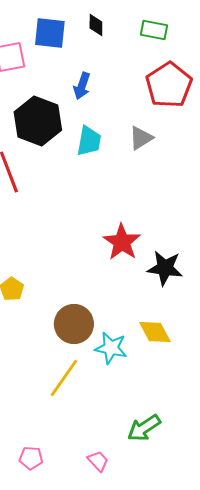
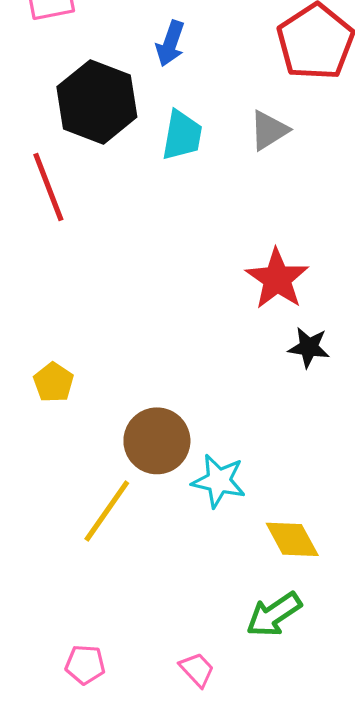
red star: (122, 242) -> (277, 279), moved
black star: (165, 268) -> (309, 347), size x0.7
yellow diamond: (155, 332) -> (292, 539), moved
yellow line: (64, 378) -> (107, 511), moved

